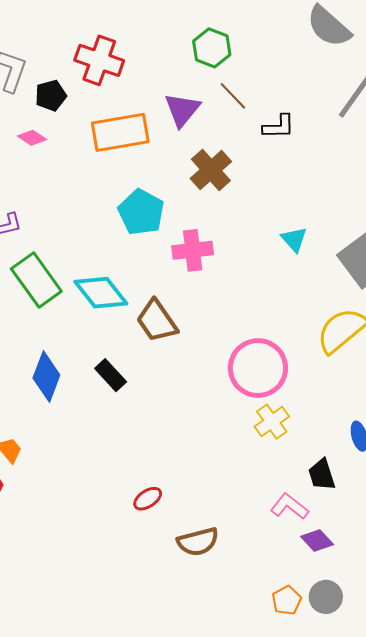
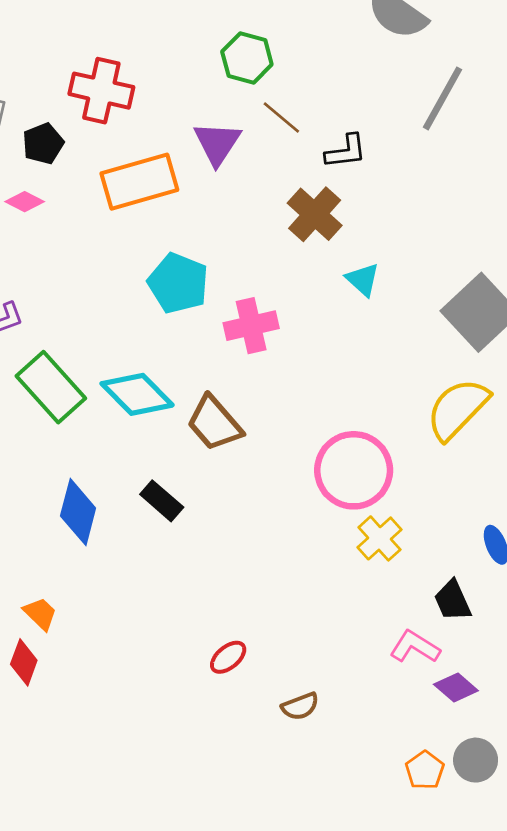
brown cross: (211, 170) -> (315, 214), moved
cyan triangle: (294, 239) -> (363, 280), moved
brown semicircle: (198, 542) -> (300, 706), size x0.7

